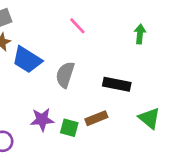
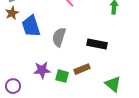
blue trapezoid: (27, 60) -> (31, 26), turned 40
green triangle: (149, 118) -> (113, 84), moved

